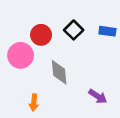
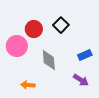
blue rectangle: (107, 31) -> (85, 55), moved, turned -32
orange arrow: (34, 102) -> (28, 85), turned 88

